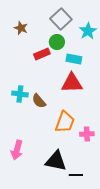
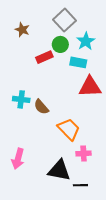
cyan star: (88, 31) -> (86, 41), moved
red triangle: (72, 83) -> (90, 87), moved
orange trapezoid: (65, 122) -> (69, 129), turned -65
pink cross: (87, 134) -> (84, 153), moved

